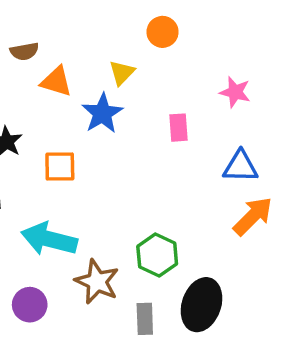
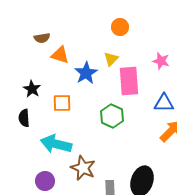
yellow triangle: (122, 73) -> (111, 59), moved
pink rectangle: (178, 128) -> (129, 81), size x1.8
green hexagon: (157, 255) -> (112, 116), moved

